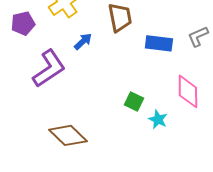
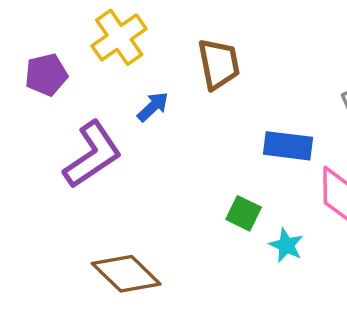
blue rectangle: (159, 43) -> (288, 146), moved

